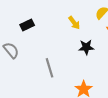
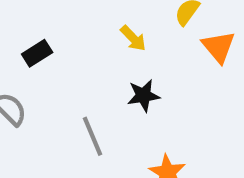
black star: (86, 47) -> (143, 95), moved

